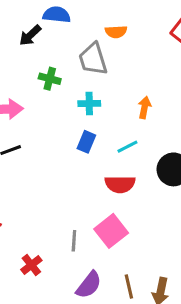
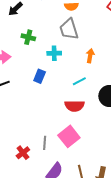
gray trapezoid: (93, 59) -> (69, 29), moved
blue rectangle: (86, 142) -> (40, 76), moved
red cross: (31, 265) -> (23, 153), moved

